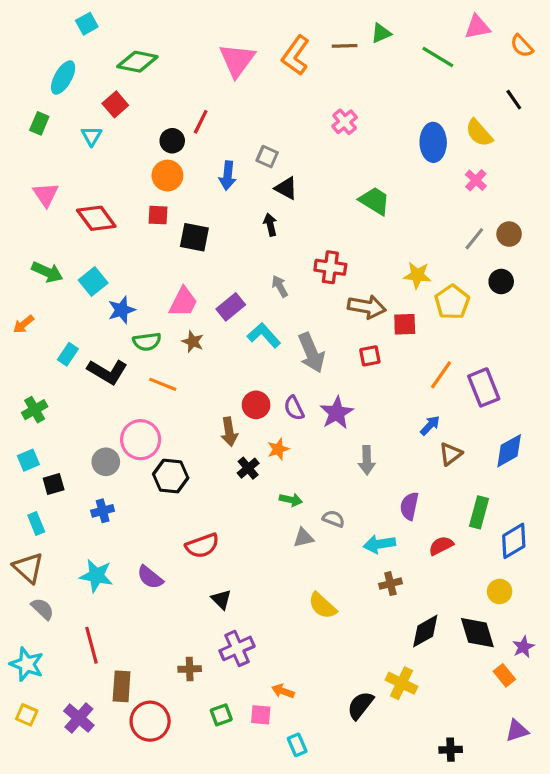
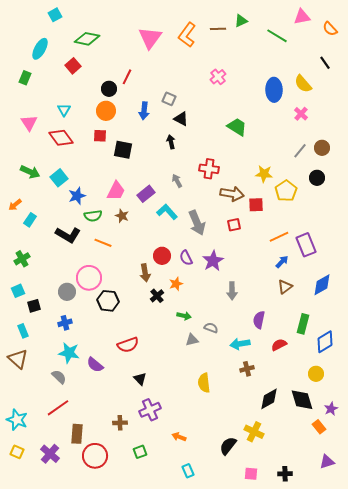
cyan triangle: (92, 136) -> (64, 110), moved
cyan rectangle: (68, 354) -> (30, 220), moved
orange line: (441, 375) -> (279, 237), turned 30
blue arrow: (430, 425) -> (282, 262), moved
cyan star: (96, 576) -> (69, 353), moved
yellow semicircle: (322, 606) -> (204, 383), turned 42
gray semicircle: (43, 609) -> (59, 377), moved
red line: (92, 645) -> (58, 408), turned 70
pink square: (261, 715) -> (251, 474), moved

